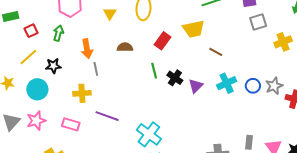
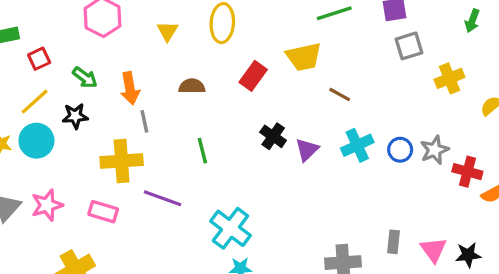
green arrow: (58, 33) -> (85, 78), moved, turned 112
green line: (154, 71) -> (202, 151), moved
cyan circle: (37, 89) -> (36, 141), moved
yellow cross: (82, 93) -> (122, 161), size x1.4

